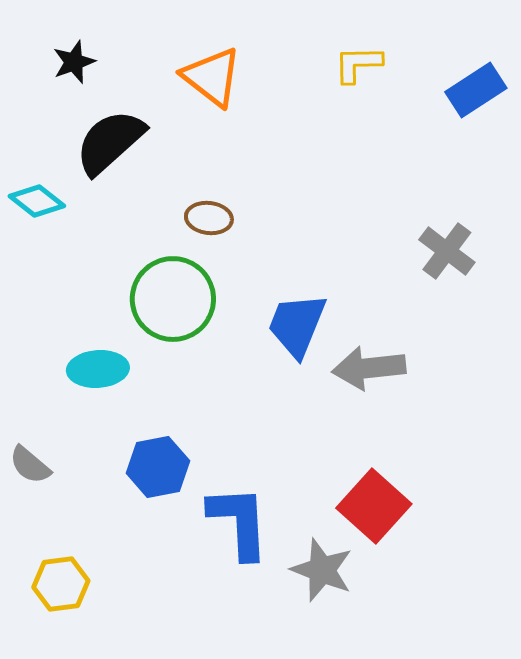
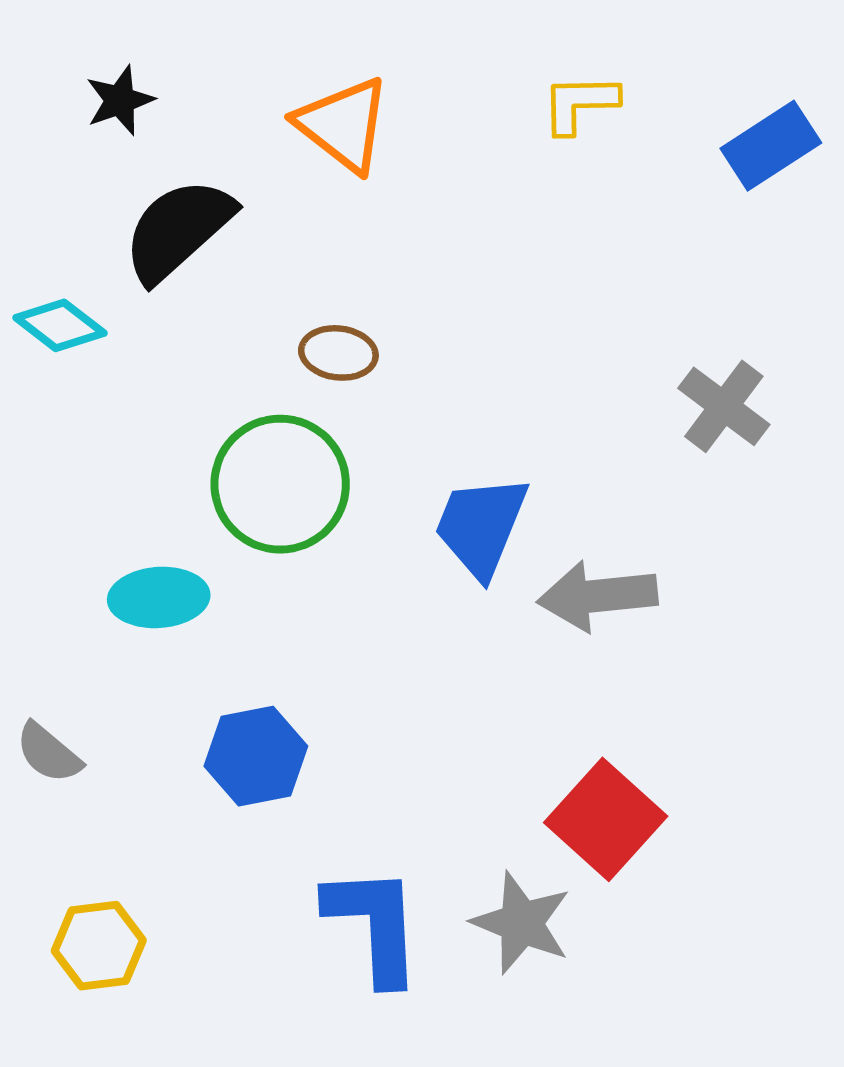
blue L-shape: (239, 522) -> (374, 925), moved

